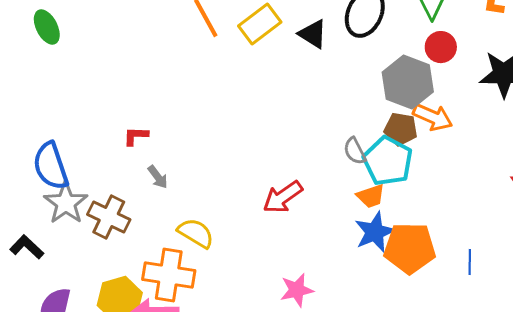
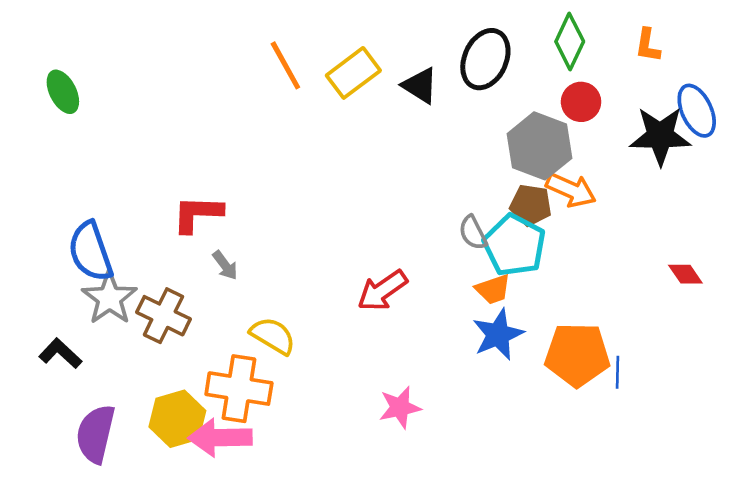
green ellipse: (47, 27) -> (63, 92), moved
red L-shape: (136, 136) -> (197, 214), size x1.6
orange pentagon: (410, 248) -> (577, 355), moved

